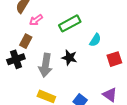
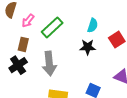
green rectangle: (70, 23) -> (52, 27), moved
black star: (69, 58) -> (88, 47), moved

